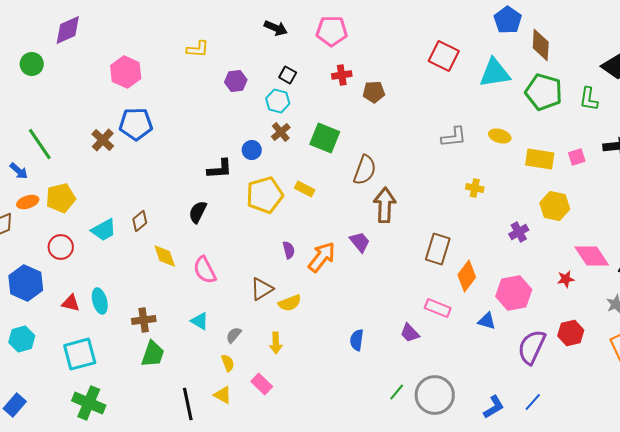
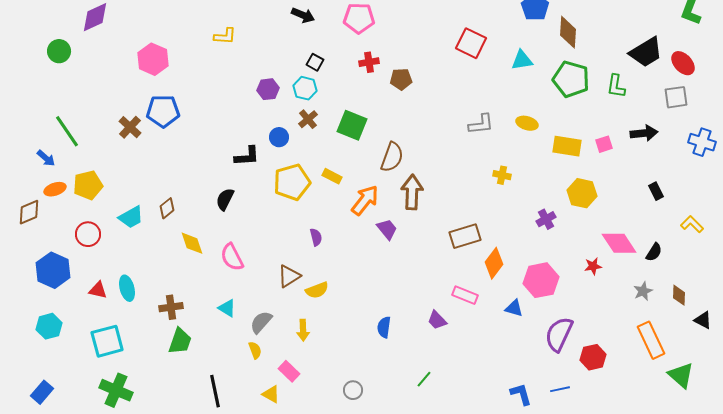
cyan triangle: (495, 73) -> (522, 60), size x0.7
purple hexagon: (236, 81) -> (268, 89), moved
brown rectangle: (438, 249) -> (465, 236), turned 56
orange arrow: (322, 257) -> (365, 200), moved
red hexagon: (571, 333) -> (593, 357), moved
gray semicircle: (234, 335) -> (261, 322), size x1.4
yellow triangle: (223, 395) -> (271, 394), moved
gray circle: (435, 395) -> (353, 390), moved, size x0.5
blue line: (533, 402) -> (560, 389), turned 36
blue L-shape: (494, 407) -> (521, 394), turned -75

